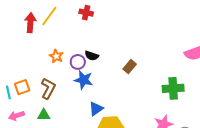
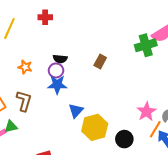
purple circle: (78, 62) -> (56, 70), moved
green cross: (173, 88) -> (146, 45), moved
green triangle: (44, 115) -> (11, 127), moved

